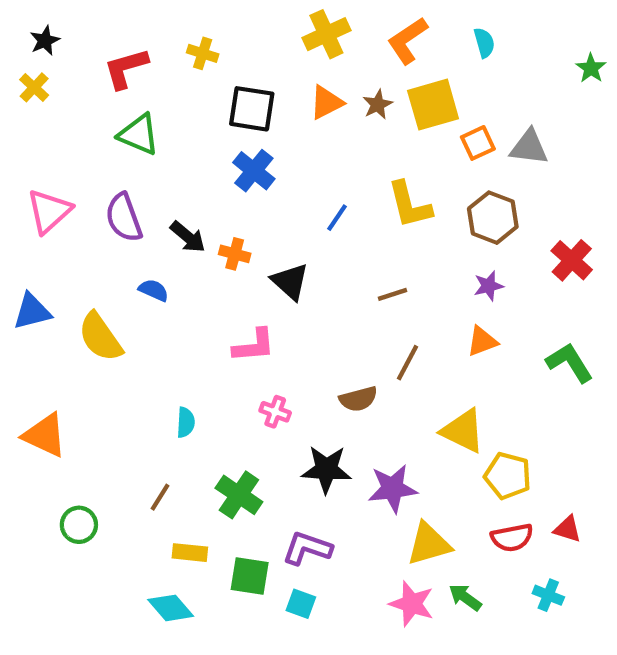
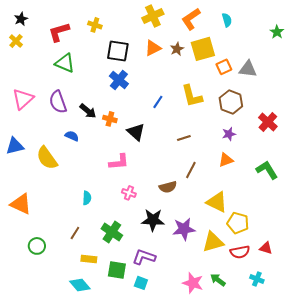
yellow triangle: (429, 544) -> (213, 242), moved

